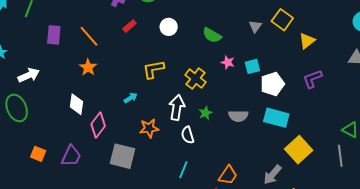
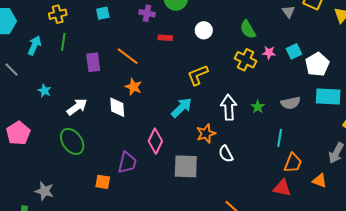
red rectangle: (129, 26) -> (165, 38), turned 56
green semicircle: (212, 35) -> (248, 29), turned 42
yellow cross: (196, 79) -> (246, 60), moved
cyan arrow: (131, 98) -> (182, 108), size x1.6
white diamond: (77, 104) -> (117, 107), moved
white semicircle: (188, 135) -> (226, 154), moved
purple trapezoid: (71, 156) -> (127, 163), moved
cyan line: (183, 170) -> (280, 138), moved

